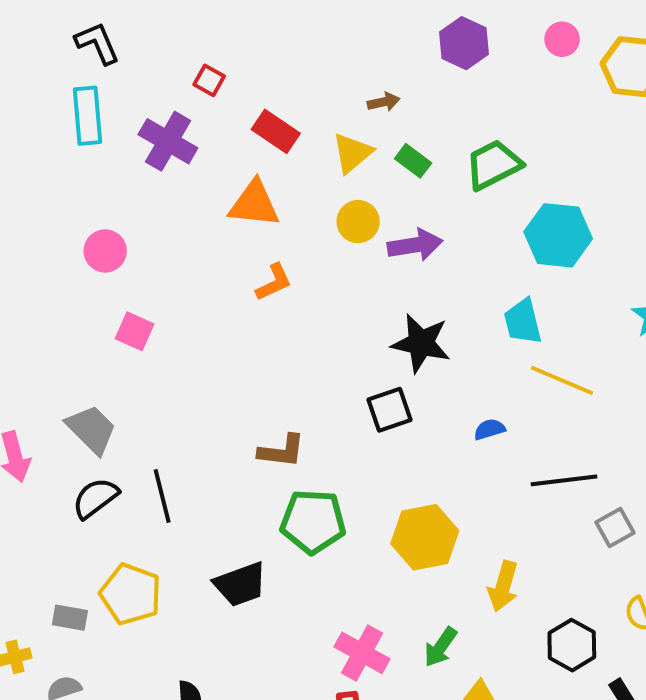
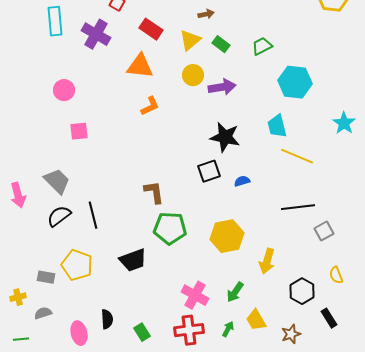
green trapezoid: (493, 165) -> (262, 46), size x0.7
pink square: (135, 331) -> (79, 131), turned -30
blue semicircle: (489, 429) -> (242, 181), moved
brown L-shape: (282, 451) -> (154, 192), turned -105

